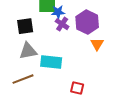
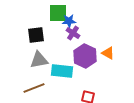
purple hexagon: (87, 22) -> (85, 56), moved
orange triangle: (97, 44) -> (108, 53), turned -32

